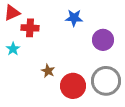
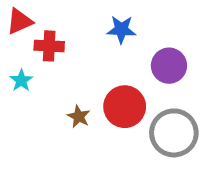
red circle: (73, 86) -> (125, 107), moved

